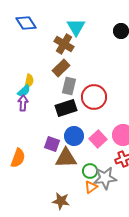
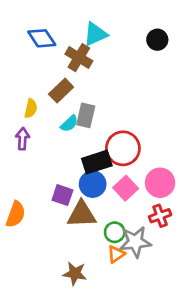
blue diamond: (26, 23) -> (42, 38), moved
cyan triangle: (76, 27) -> (95, 34), turned 36
brown rectangle: (61, 68) -> (61, 91), moved
cyan semicircle: (24, 91) -> (69, 124), moved
red circle: (94, 97) -> (123, 148), moved
black rectangle: (66, 108) -> (97, 162), moved

